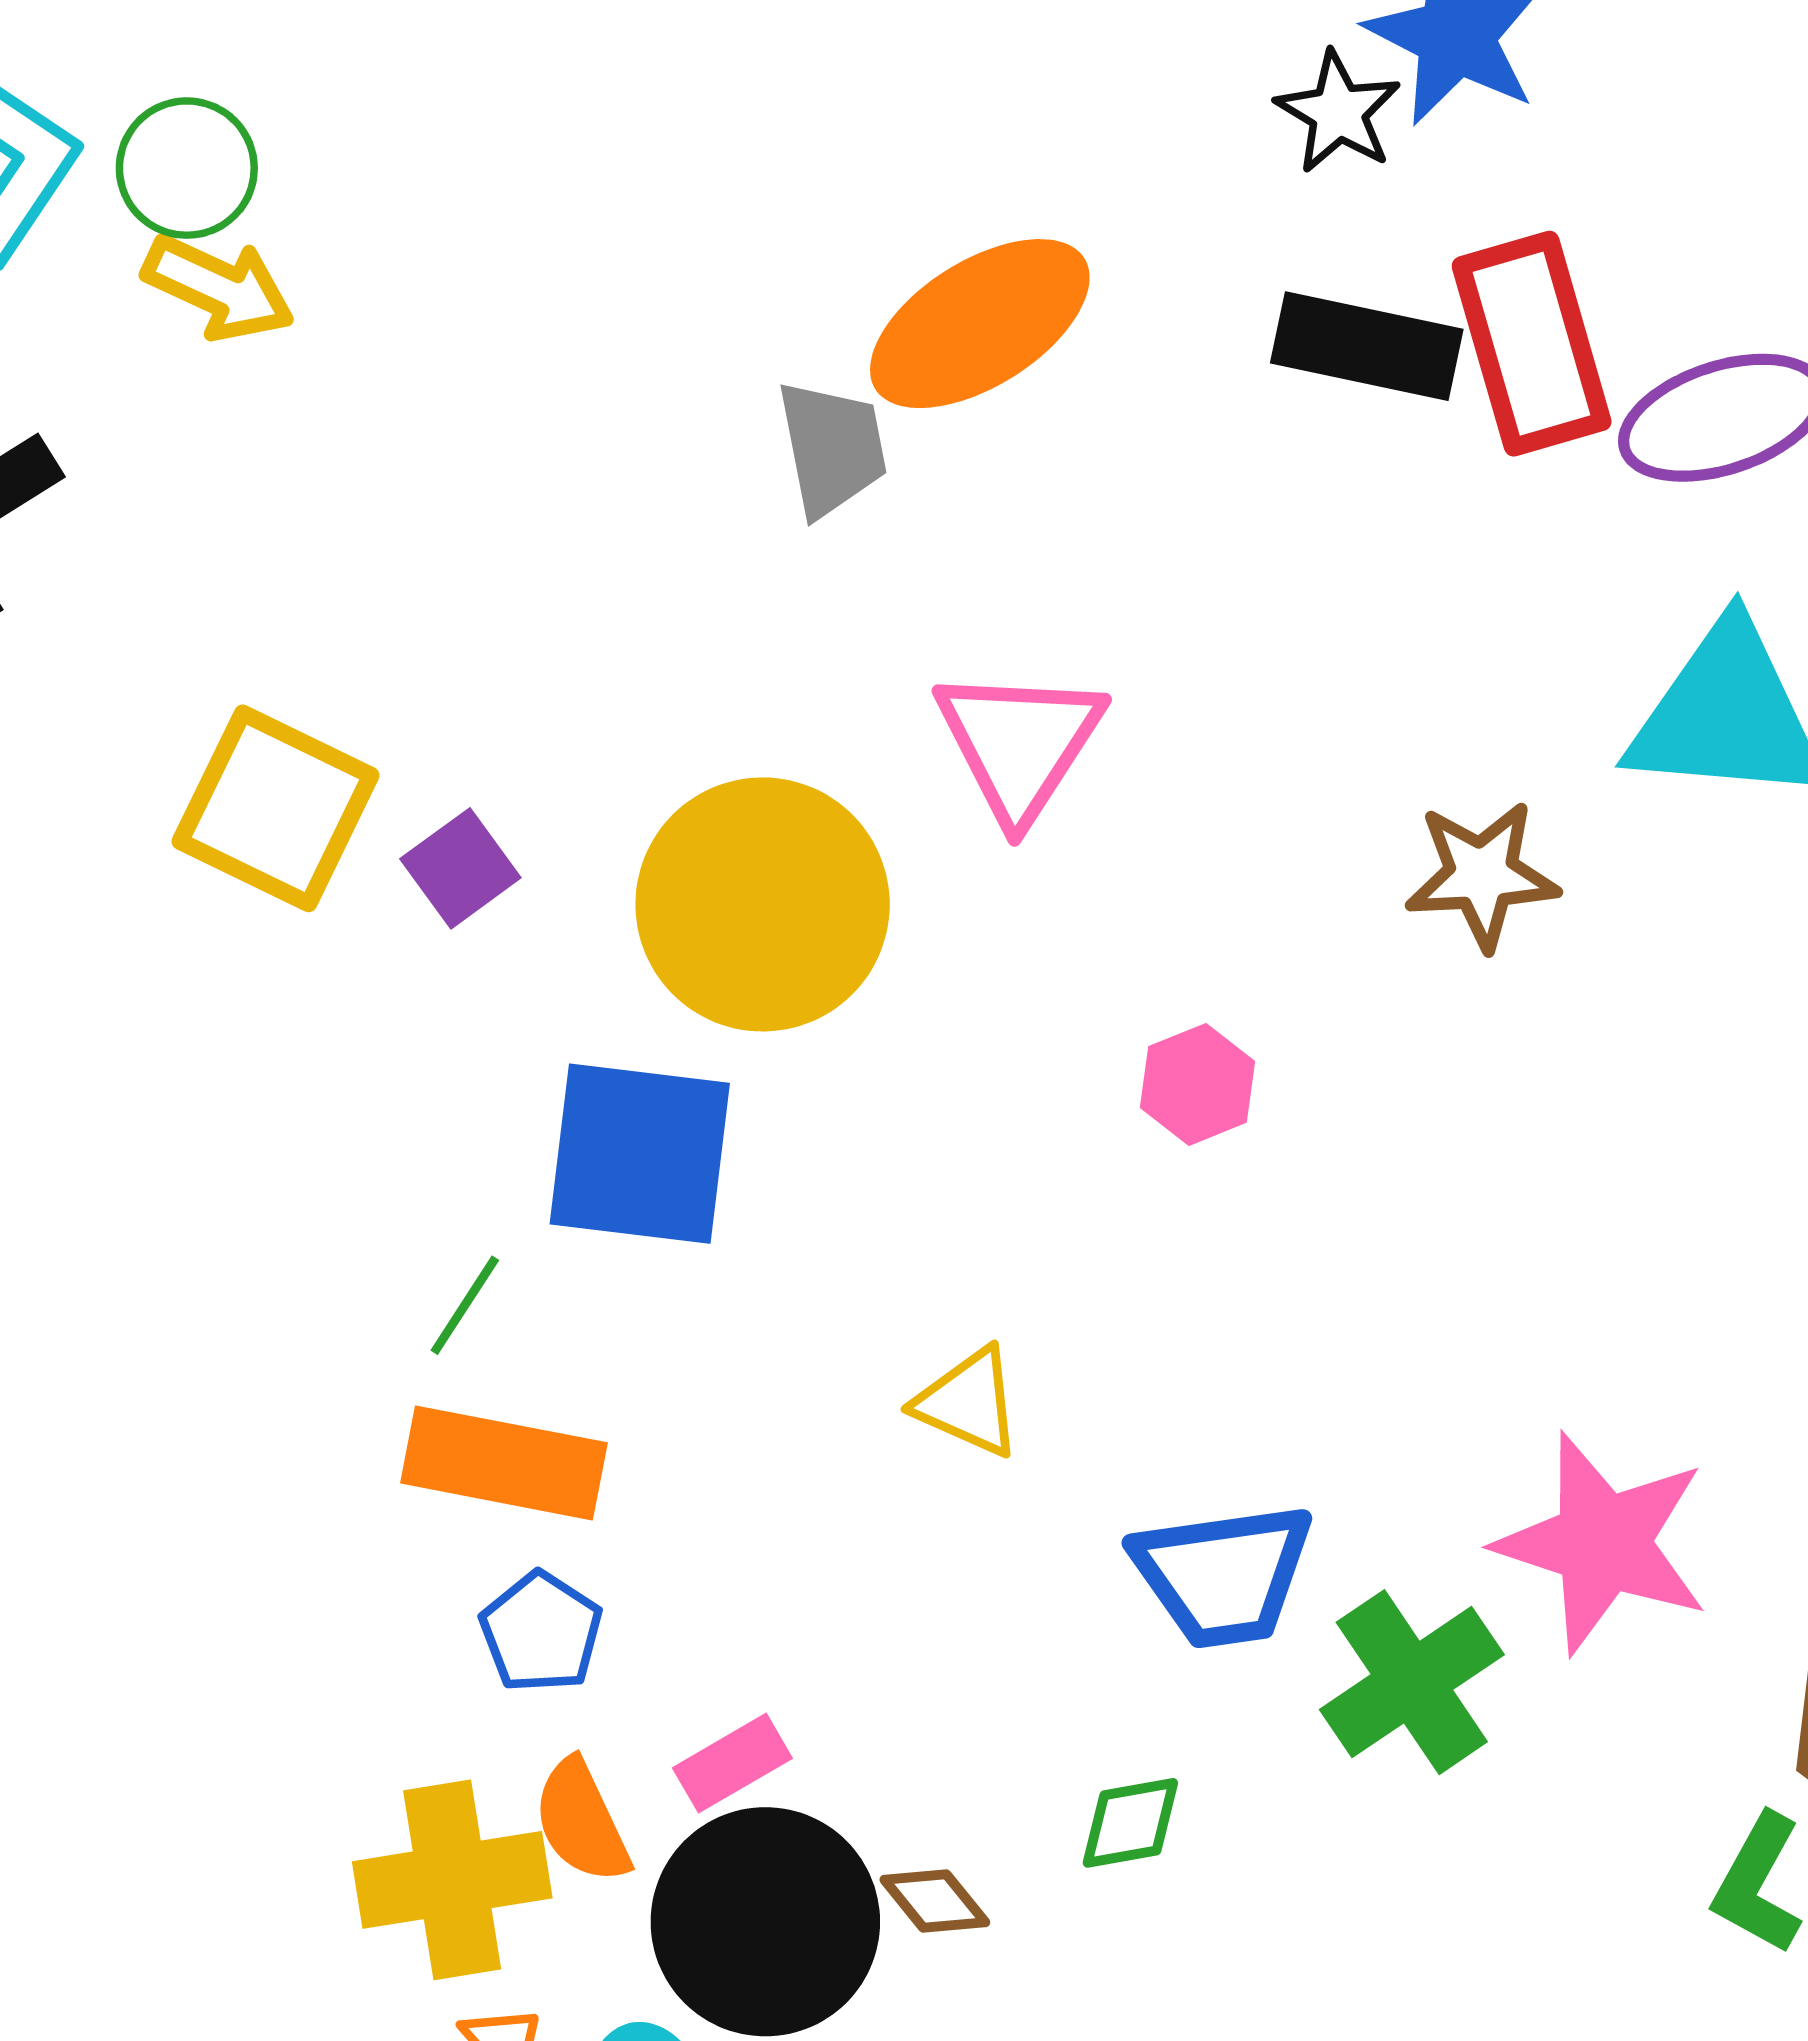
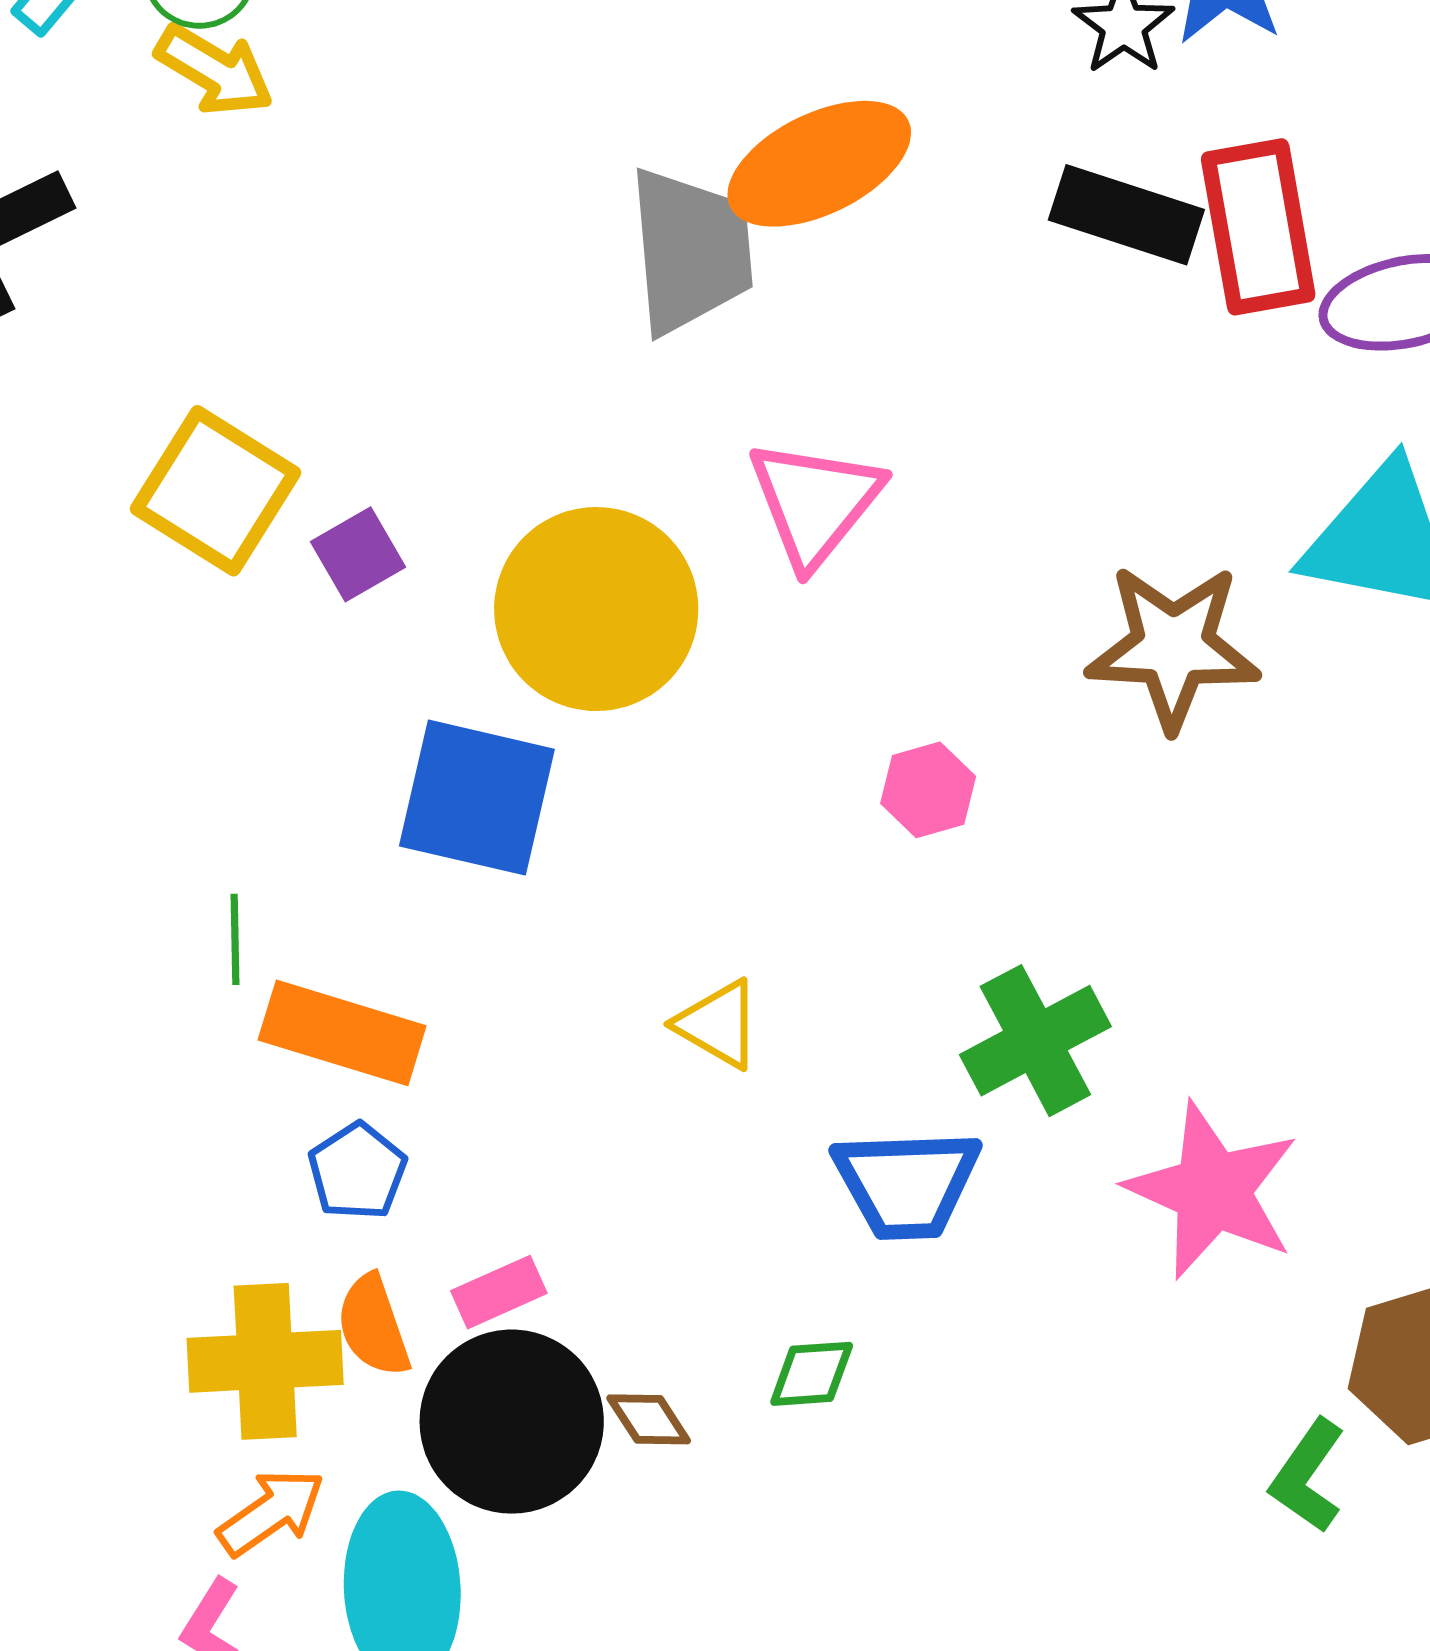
gray trapezoid: (832, 448) -> (691, 251), size x1.5
brown star: (1482, 875) -> (1173, 647), size x1.4
green line: (465, 1305) -> (235, 939), moved, turned -40
green cross: (1412, 1682) -> (1035, 1041), moved

